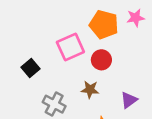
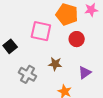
pink square: (70, 47) -> (41, 31), turned 35
red circle: (101, 60) -> (77, 39), moved

